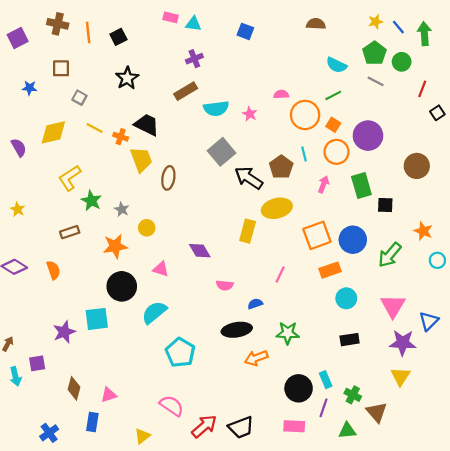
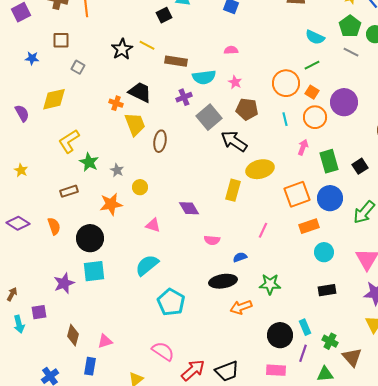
black square: (118, 37) -> (164, 15), moved
purple cross: (194, 59) -> (184, 97), moved
brown rectangle: (186, 91) -> (176, 61), turned 40
pink semicircle: (281, 94) -> (231, 50), moved
yellow line: (95, 128) -> (147, 45), moved
brown pentagon: (281, 167) -> (247, 109), moved, turned -30
green rectangle: (361, 185) -> (329, 161), moved
black square: (385, 205) -> (360, 166), turned -35
black circle: (122, 286) -> (90, 238), moved

